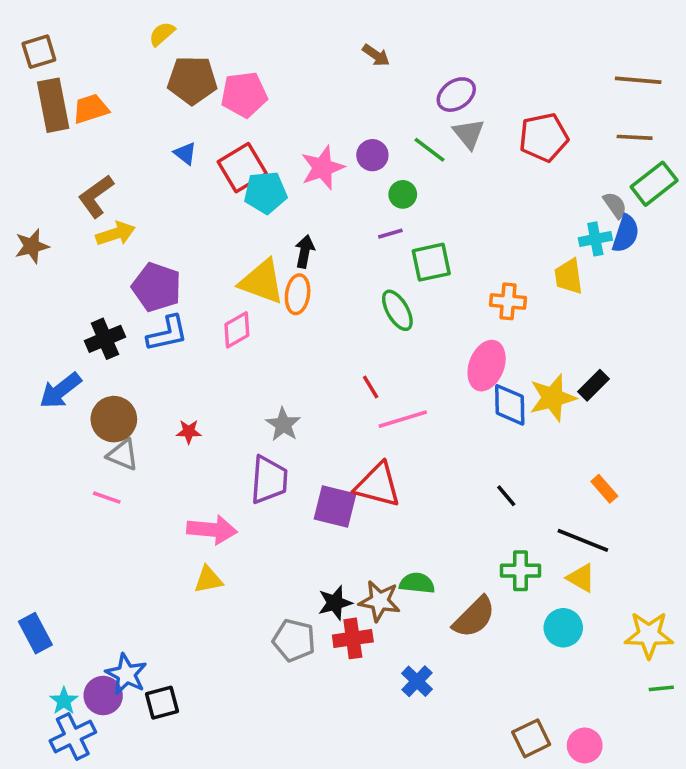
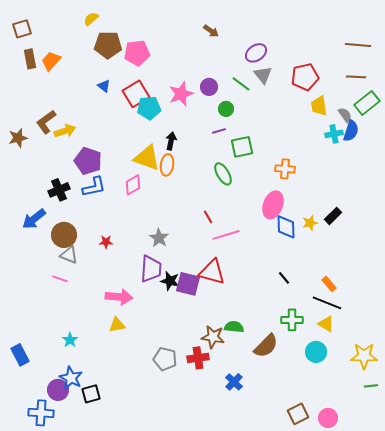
brown rectangle: (53, 105) -> (30, 59), size x0.7
orange trapezoid: (91, 109) -> (51, 61), turned -30
brown L-shape: (96, 196) -> (46, 122), moved
yellow trapezoid: (569, 276) -> (319, 106), moved
yellow star: (553, 398) -> (310, 223), size x0.6
orange rectangle: (604, 489) -> (329, 284), moved
black star: (335, 603) -> (170, 281), moved, turned 30
cyan star: (64, 701) -> (70, 340), moved
blue cross: (73, 737) -> (41, 413), turned 30

